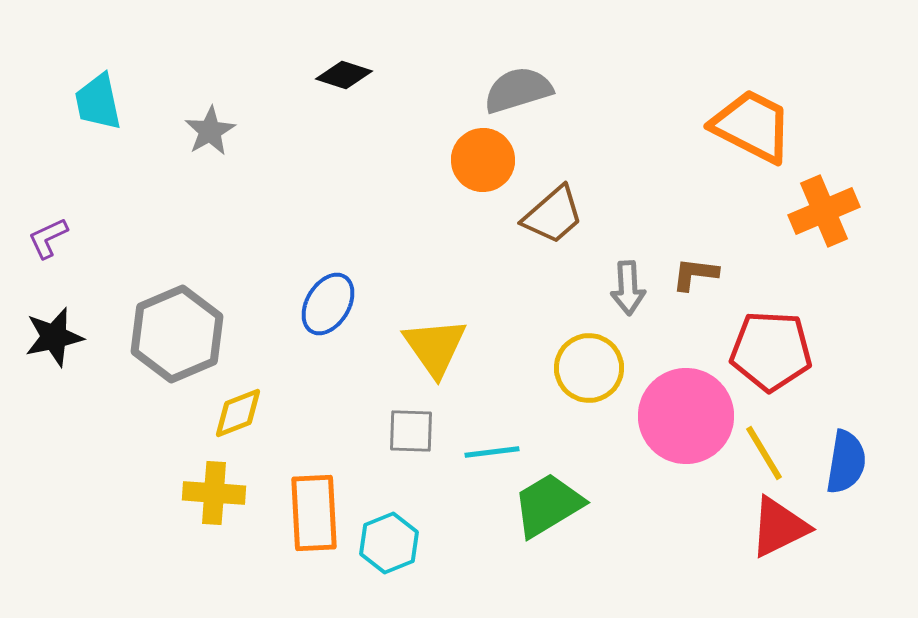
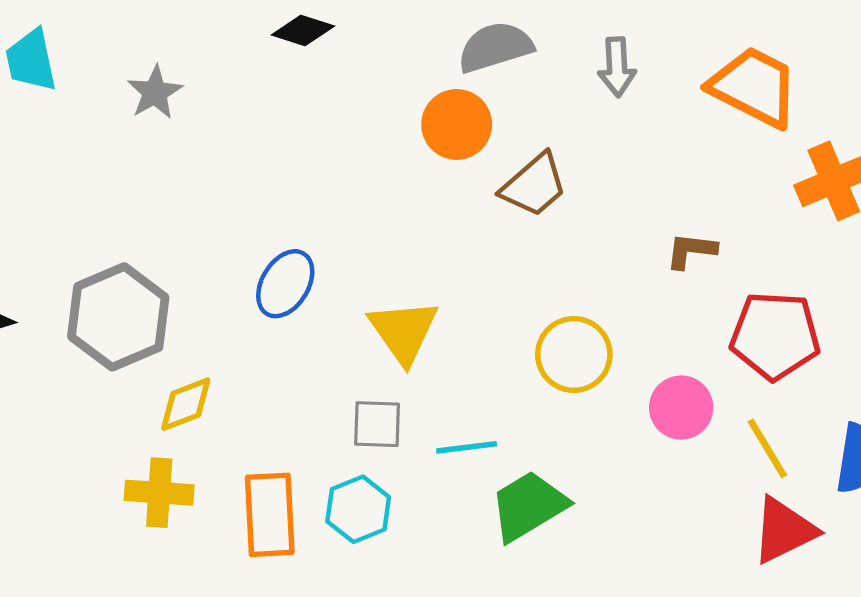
gray arrow: (628, 288) -> (617, 67), moved
pink circle: (686, 416) -> (681, 408), size x0.6
cyan hexagon: (389, 543) -> (358, 509), moved

